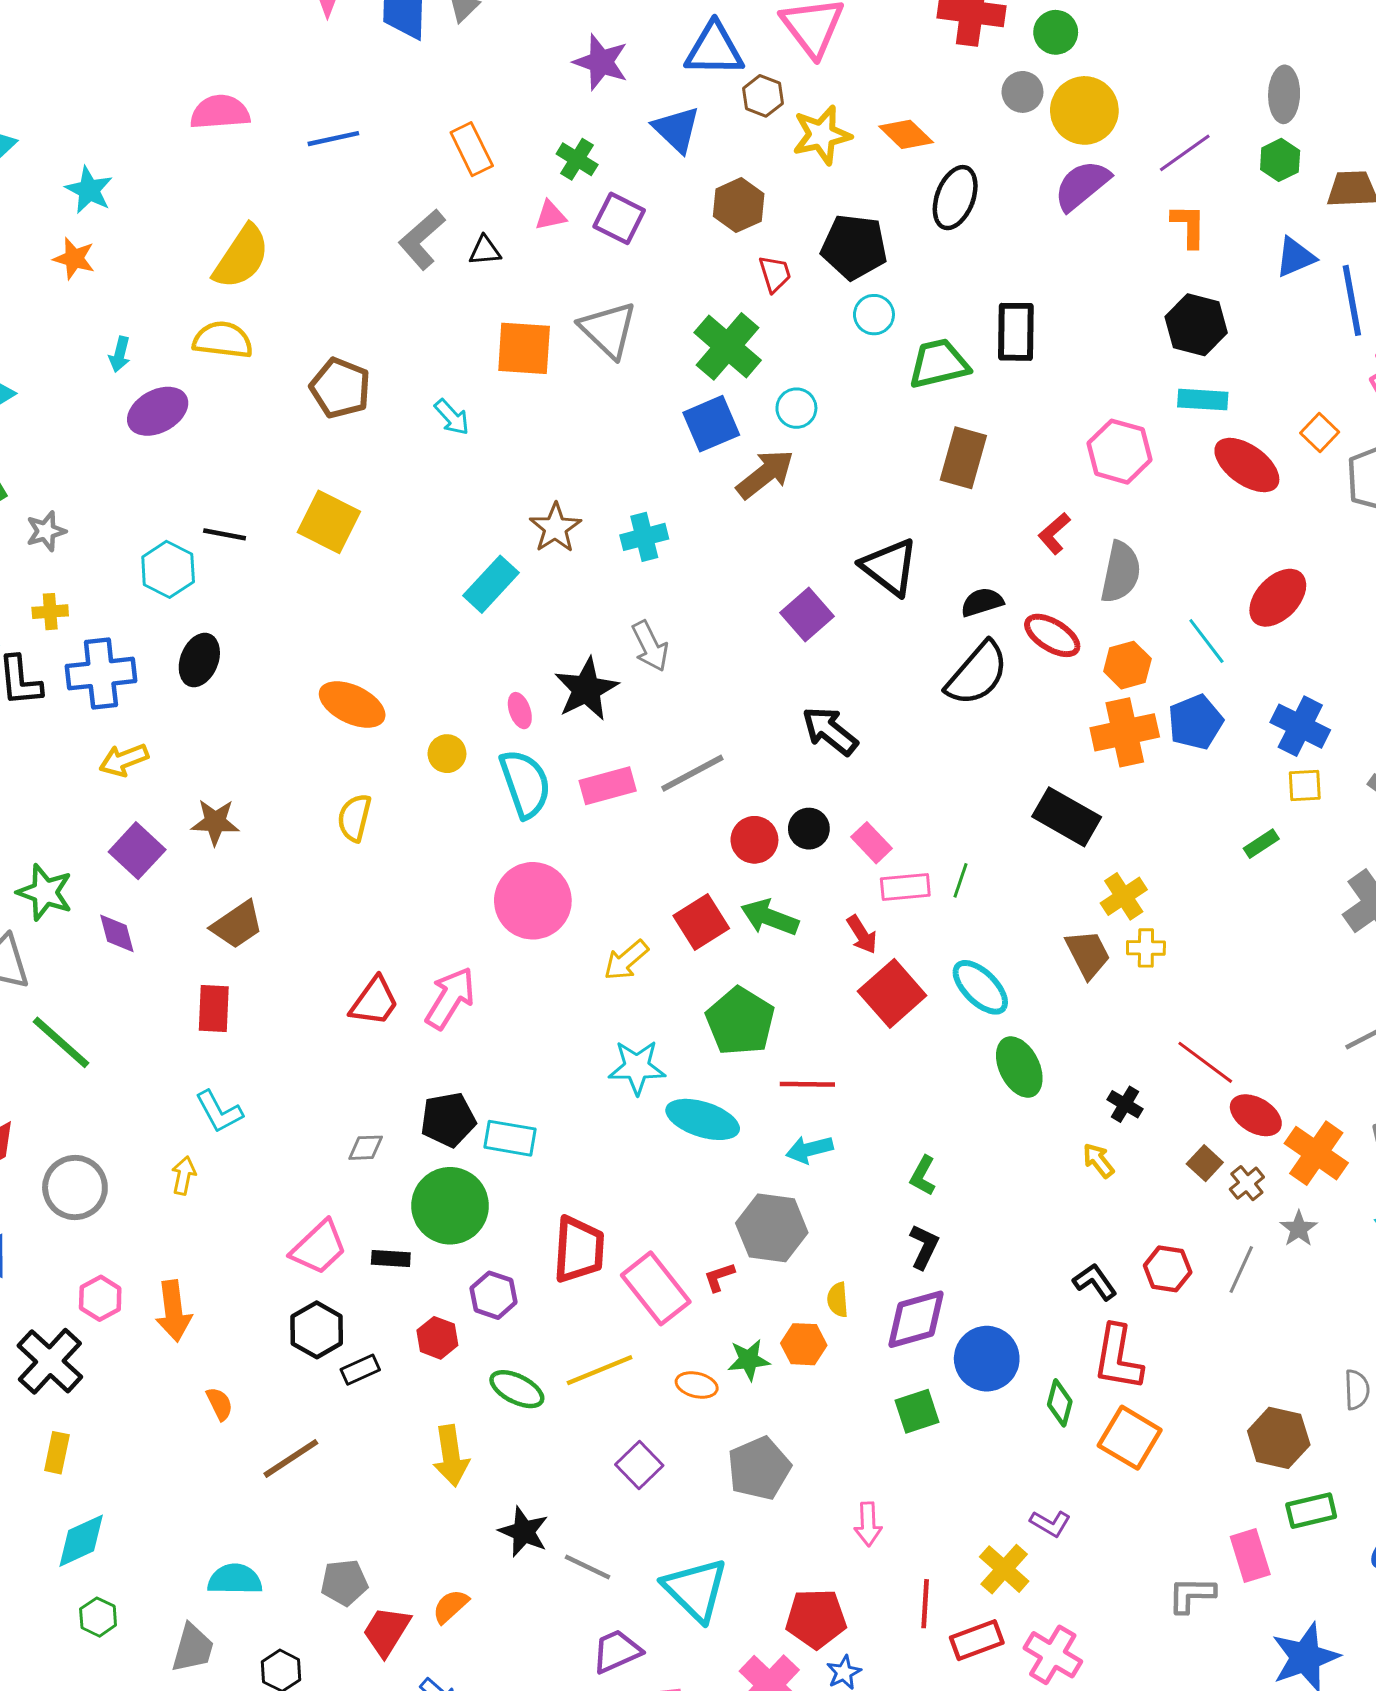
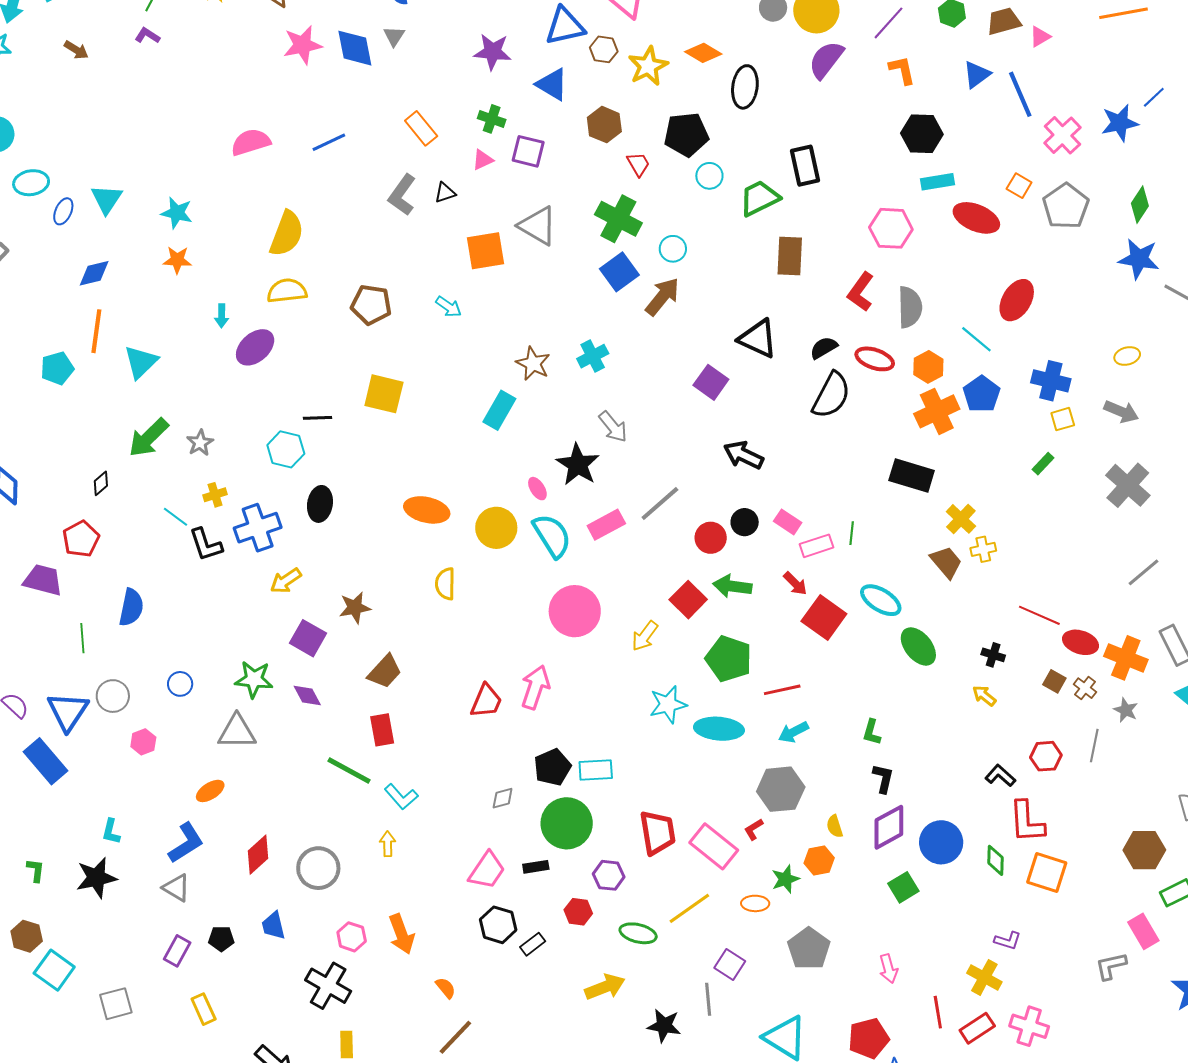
red L-shape: (1054, 533) -> (861, 292), size x1.4
yellow circle: (447, 754) -> (496, 528), size x1.6
green line: (61, 1042) -> (349, 771), moved
yellow arrow: (451, 1456) -> (605, 987), turned -90
brown line: (291, 1458) -> (455, 1037), moved
gray line: (587, 1567) -> (708, 999), moved, turned 72

